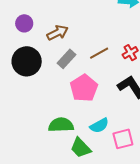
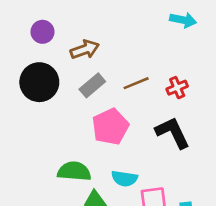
cyan semicircle: (99, 126) -> (124, 179), turned 30

